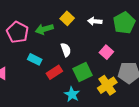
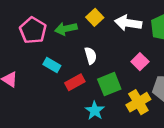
white arrow: (95, 21) -> (128, 23), size x1.5

